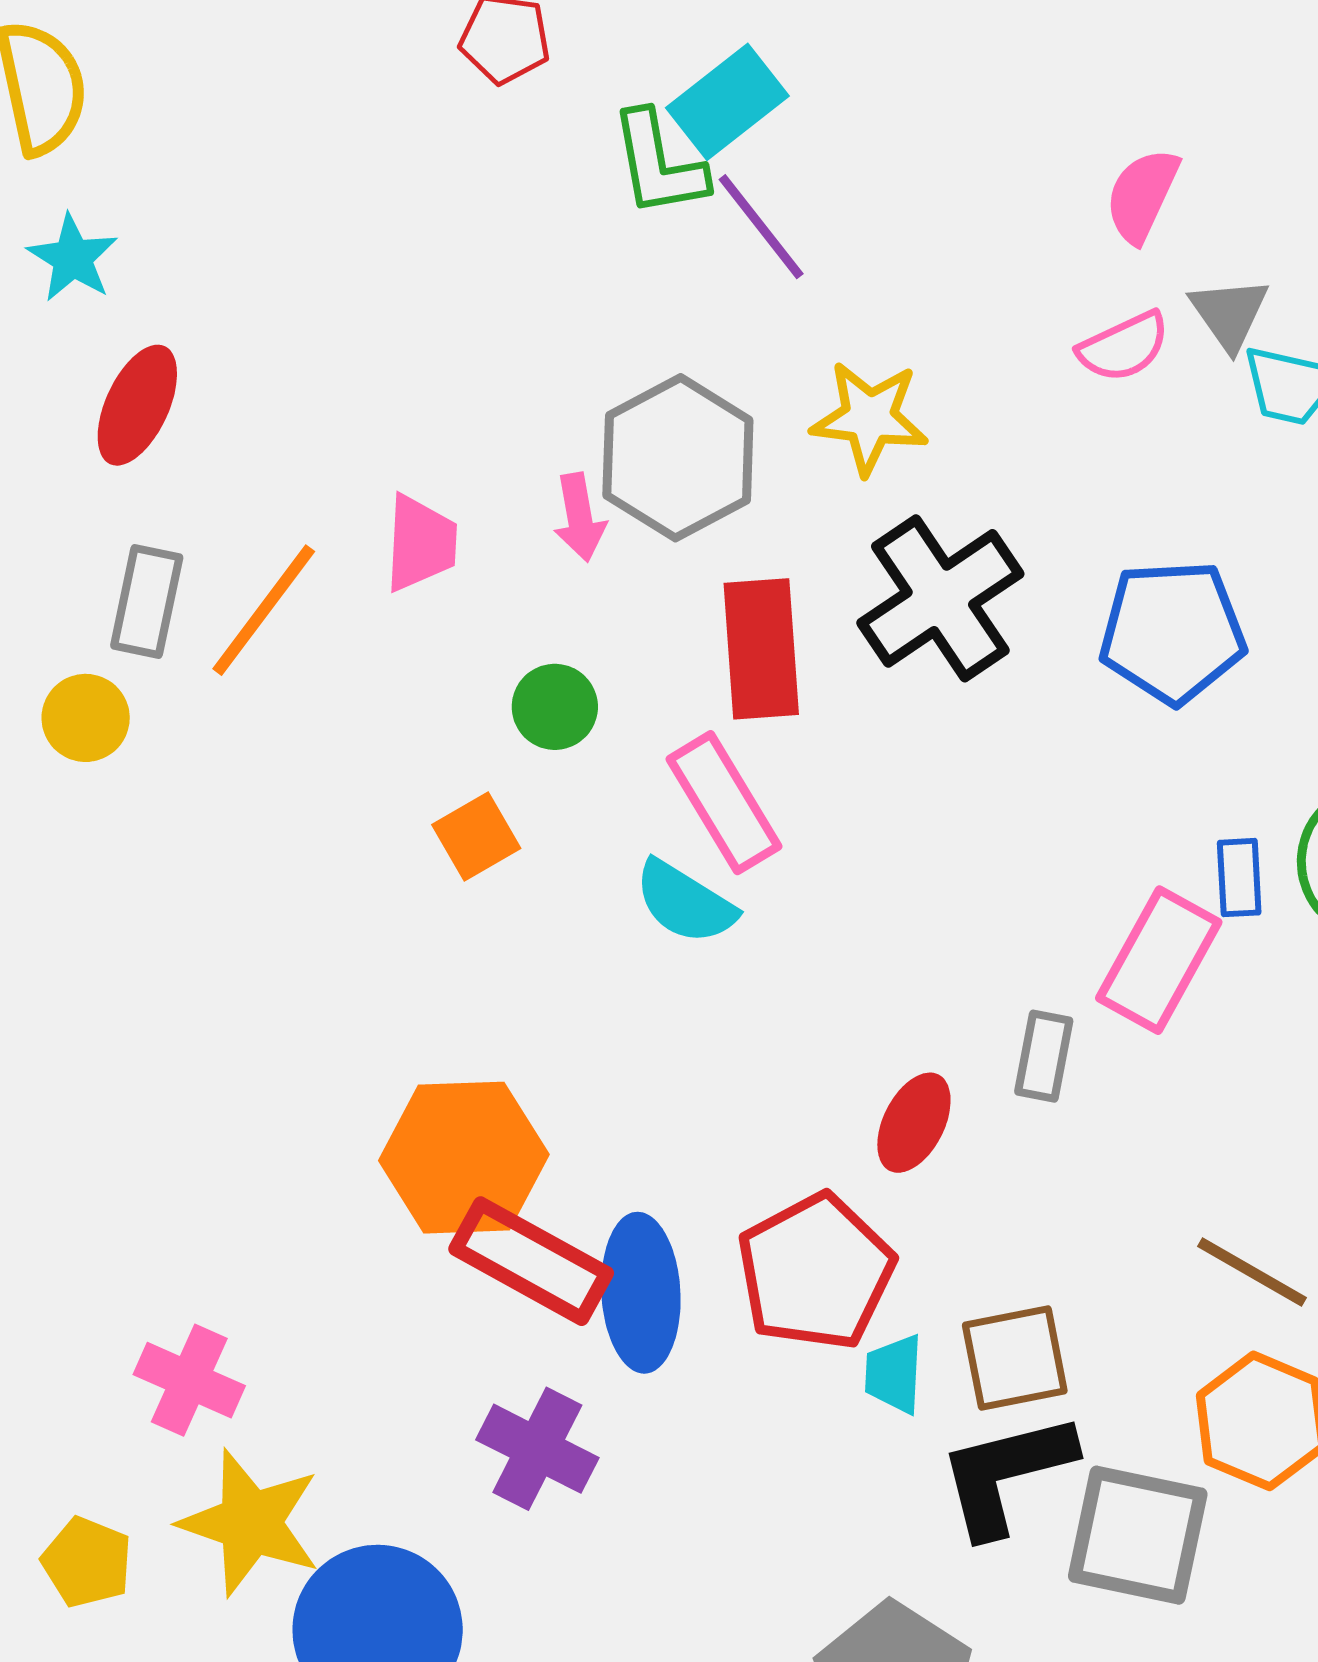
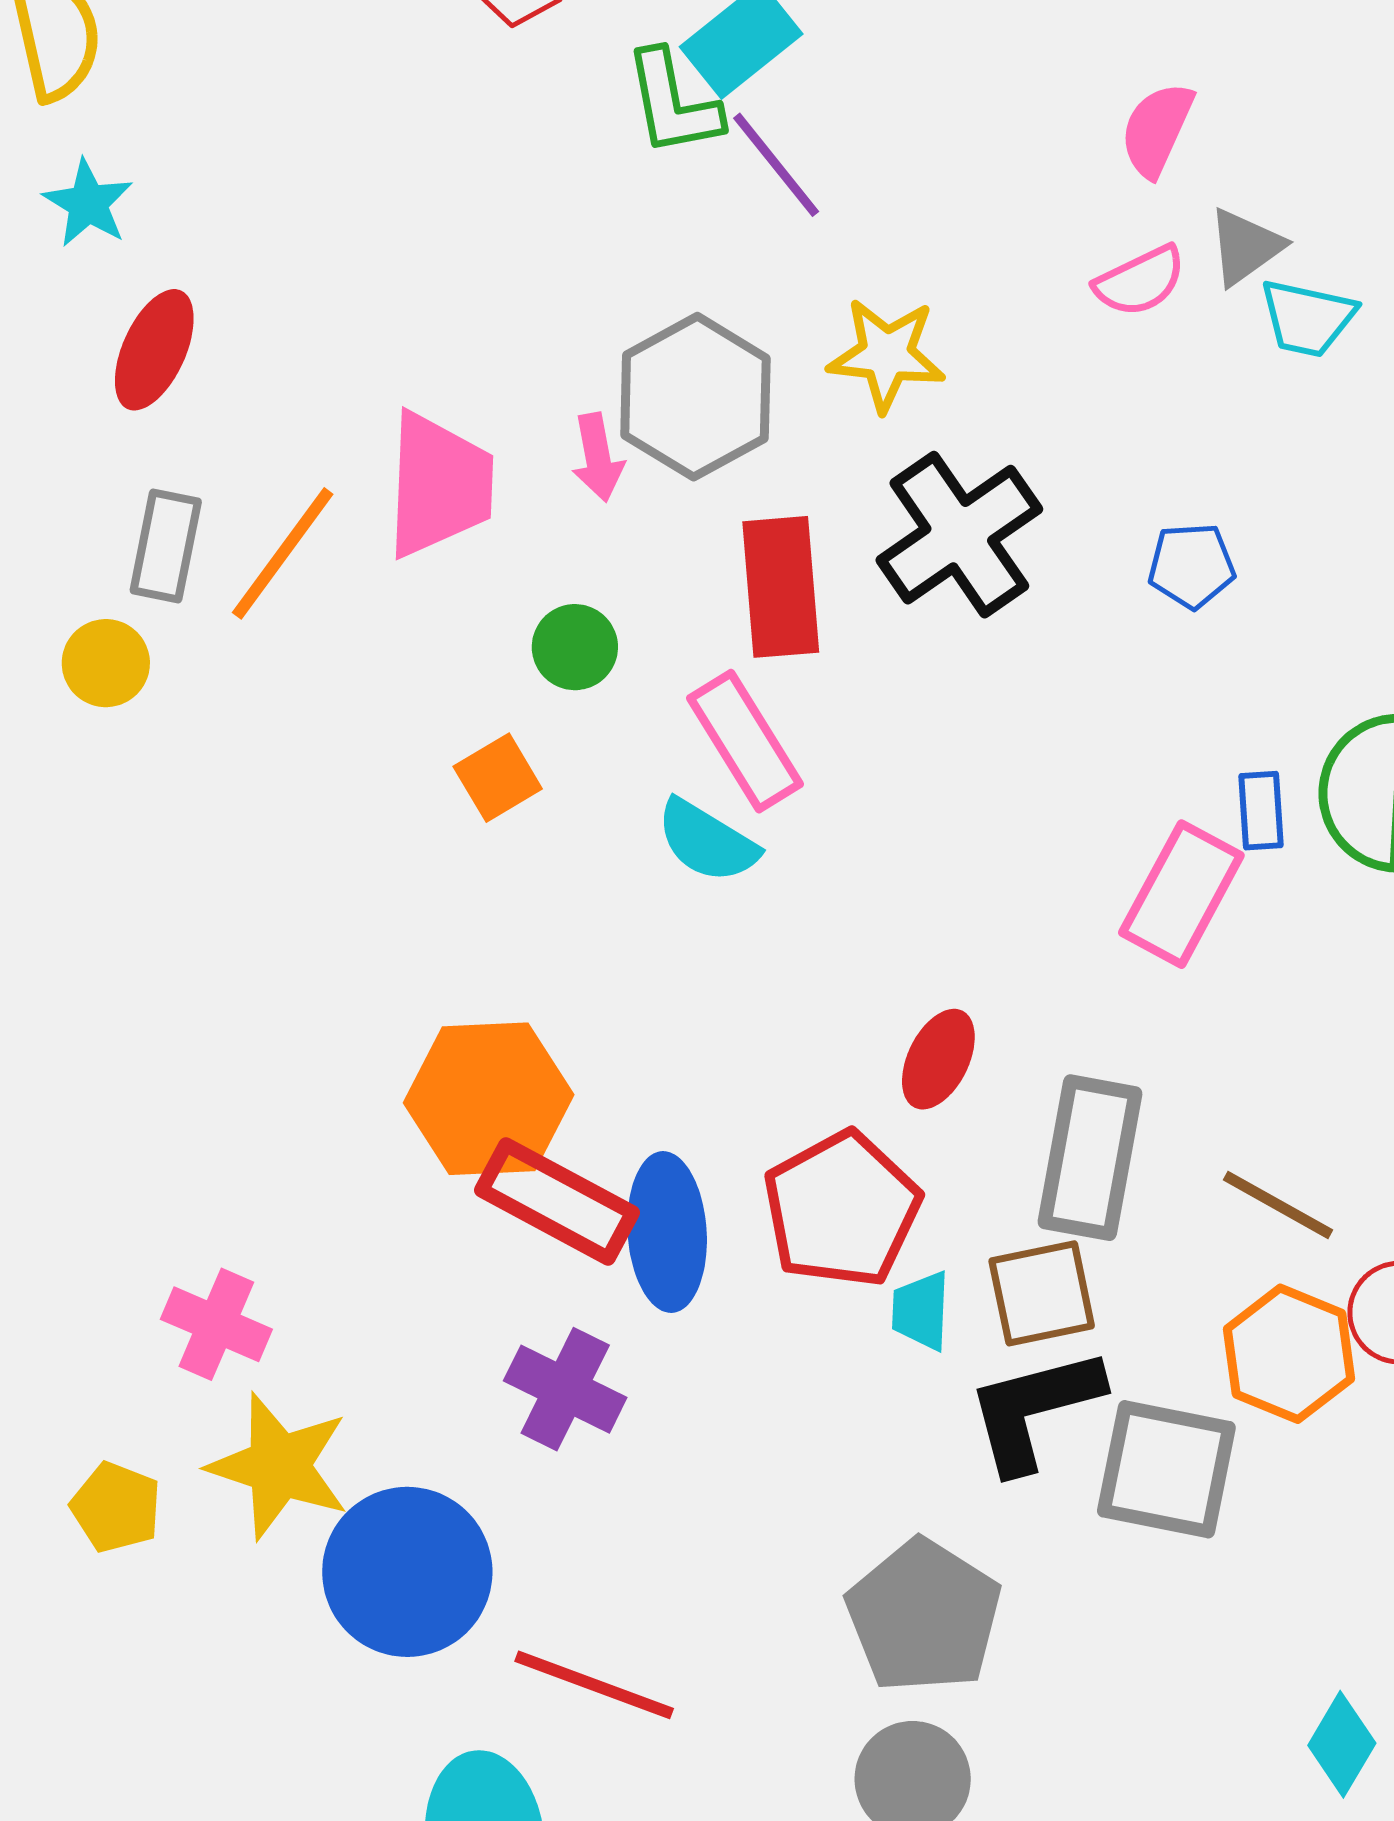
gray triangle: (1229, 313) -> (1245, 247), turned 30
pink trapezoid: (421, 543) -> (439, 485), size x1.5
blue pentagon: (1172, 632) -> (1192, 566), size x0.6
gray rectangle: (1044, 1056) -> (1090, 1158), moved, size x1.8

